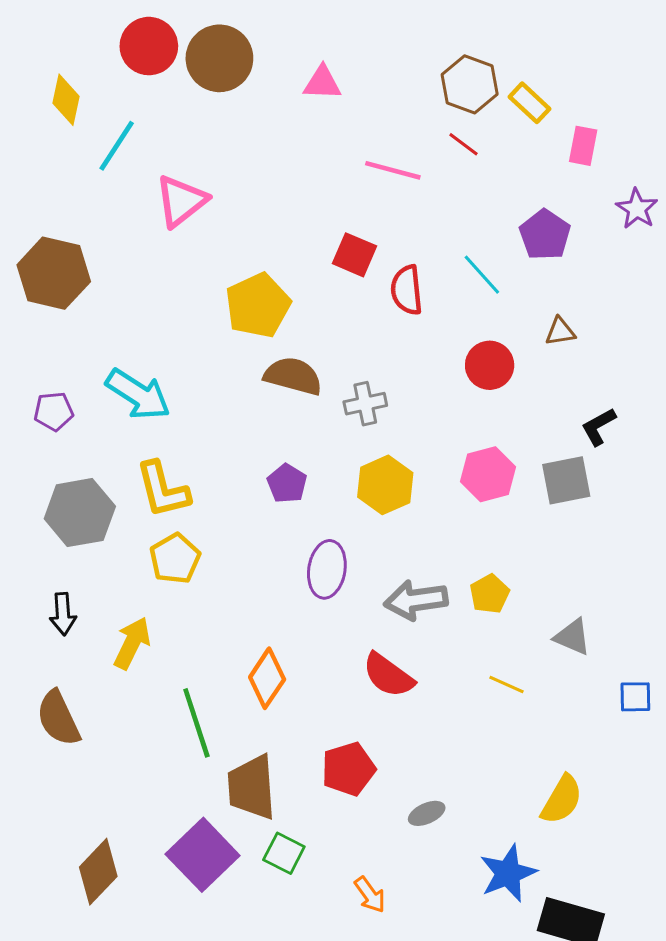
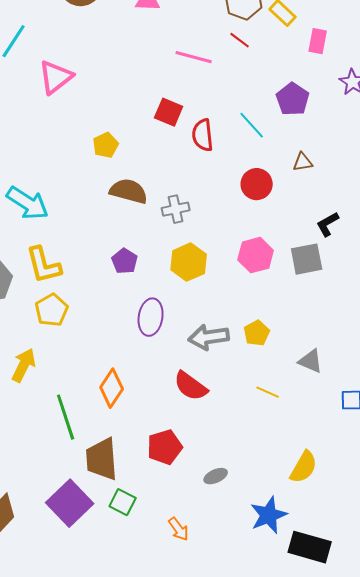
yellow pentagon: (258, 305) -> (106, 145), size x0.6

